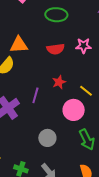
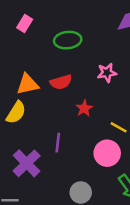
red semicircle: (56, 49) -> (61, 82), moved
red star: (59, 82) -> (84, 108), moved

